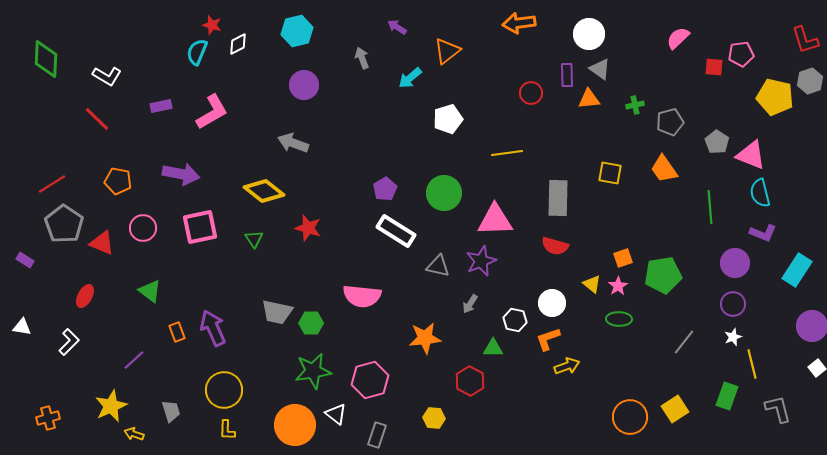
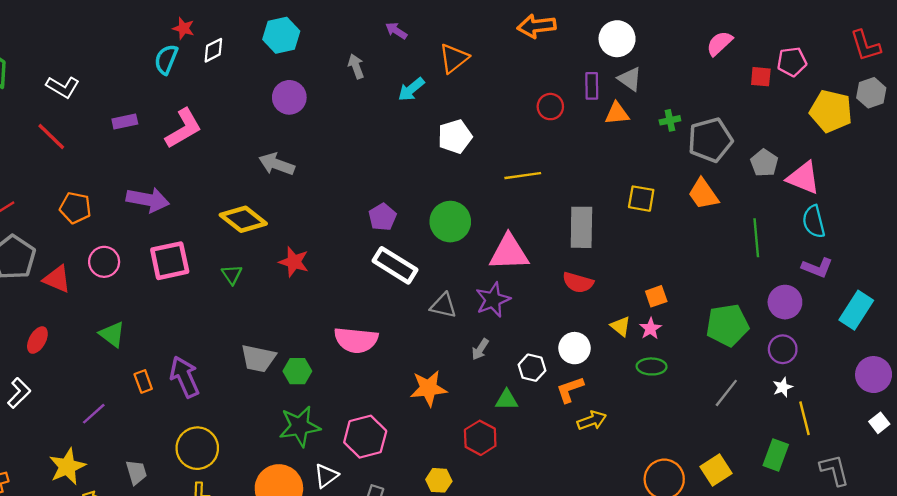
gray pentagon: (670, 122) -> (710, 140), size x1.4
green pentagon: (663, 275) -> (727, 325), moved
white triangle: (336, 414) -> (326, 476), turned 45

